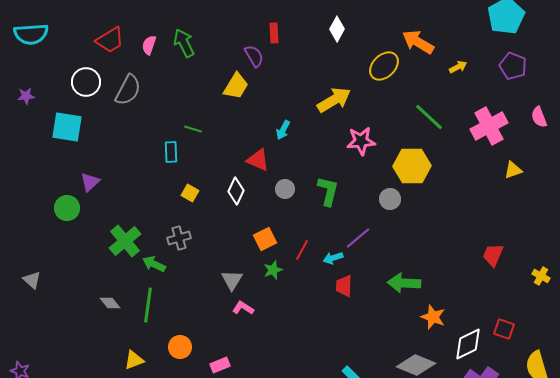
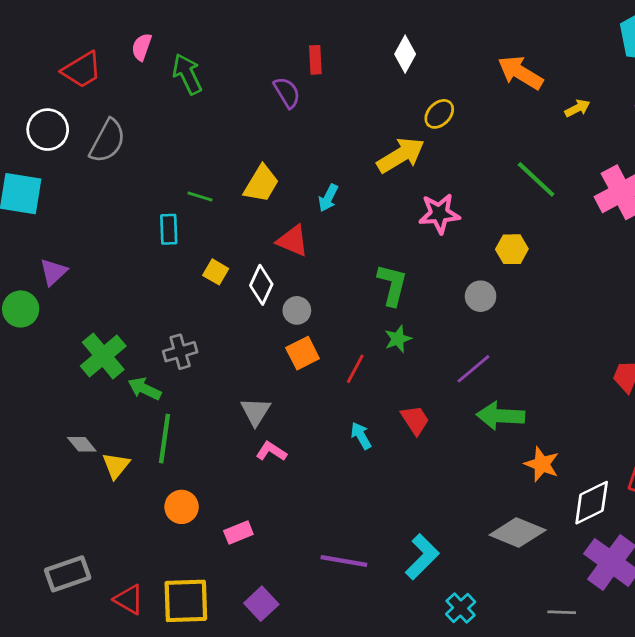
pink semicircle: (149, 45) -> (142, 47), moved
yellow ellipse: (384, 66) -> (439, 114), moved, size x0.7
yellow trapezoid: (236, 86) -> (261, 184), moved
yellow hexagon: (412, 166) -> (512, 249), size x0.6
gray circle: (285, 189) -> (297, 310), moved
yellow square: (190, 193) -> (216, 272), moved
purple line: (358, 238) -> (473, 369), moved
cyan arrow: (333, 258) -> (361, 436), moved, turned 78
green star: (273, 270) -> (398, 339), moved
red trapezoid: (344, 286) -> (415, 420), turned 145
green line: (148, 305) -> (164, 439), moved
yellow triangle: (134, 360) -> (116, 466), moved, turned -30

